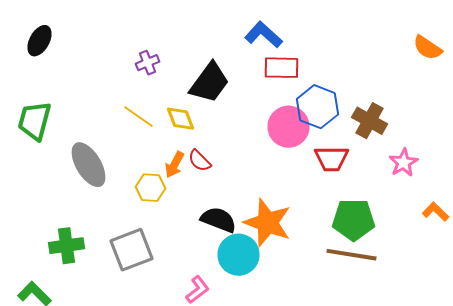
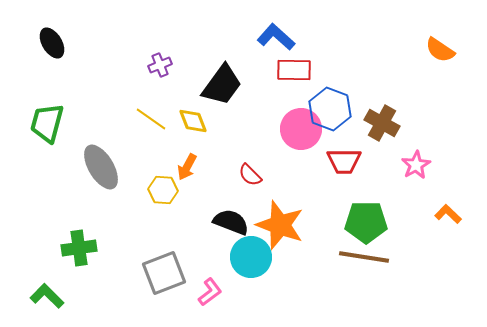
black ellipse: (40, 41) -> (52, 43), turned -60
red semicircle: (200, 161) -> (250, 175), moved
gray square: (132, 250) -> (164, 273), moved

